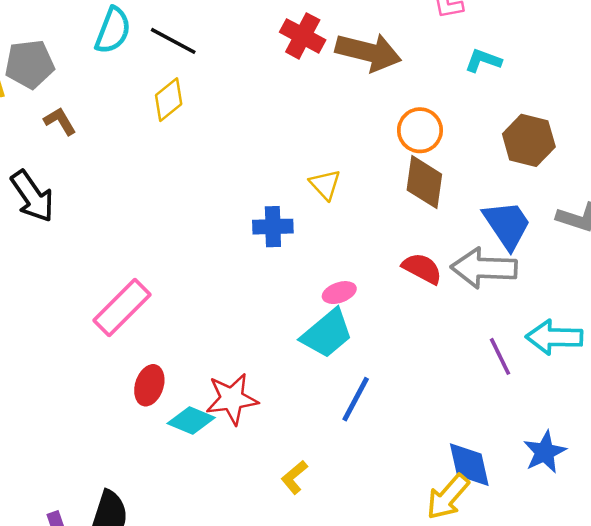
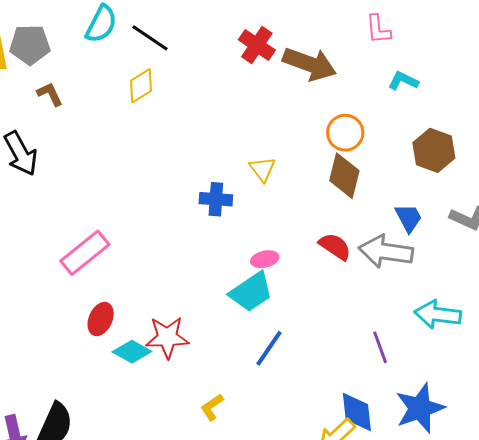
blue trapezoid: (507, 225) -> (409, 218), size x0.7
purple line: (500, 356) -> (380, 347), moved
blue star: (545, 452) -> (420, 408), size x1.4

